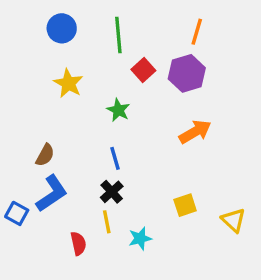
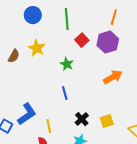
brown semicircle: (45, 155) -> (14, 56), moved
black cross: (112, 192) -> (82, 119), moved
yellow line: (107, 222) -> (49, 126), moved

